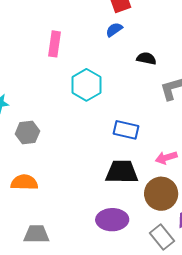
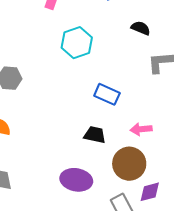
black trapezoid: (122, 172) -> (95, 135), size x0.7

